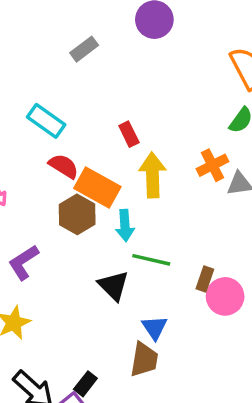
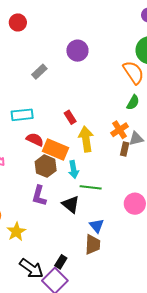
cyan rectangle: (46, 121) -> (22, 115), turned -35
purple L-shape: (23, 262) -> (39, 196), moved, turned -35
brown rectangle: (205, 279) -> (125, 149), moved

